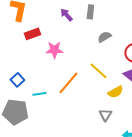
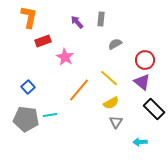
pink star: (54, 50) -> (65, 57), turned 30
yellow semicircle: (115, 92) -> (111, 103), moved
cyan line: (39, 94) -> (50, 115), moved

